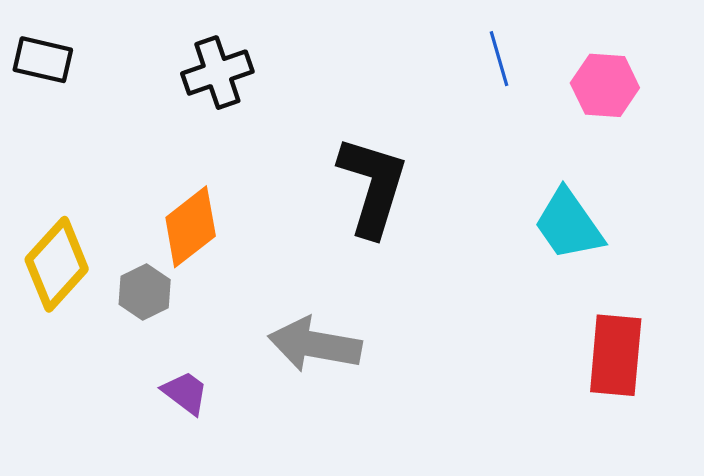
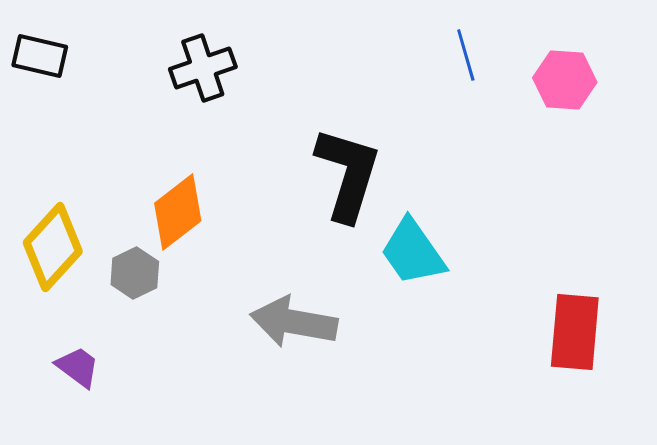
cyan trapezoid: (569, 225) -> (413, 252), moved
purple trapezoid: (185, 393) -> (78, 367), moved

